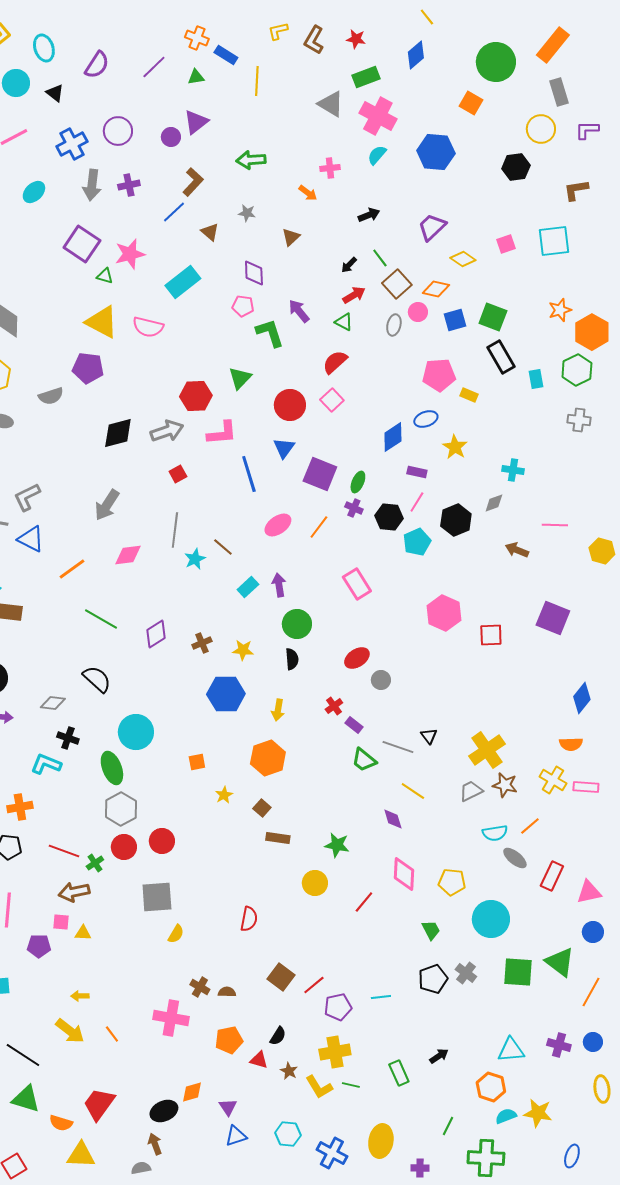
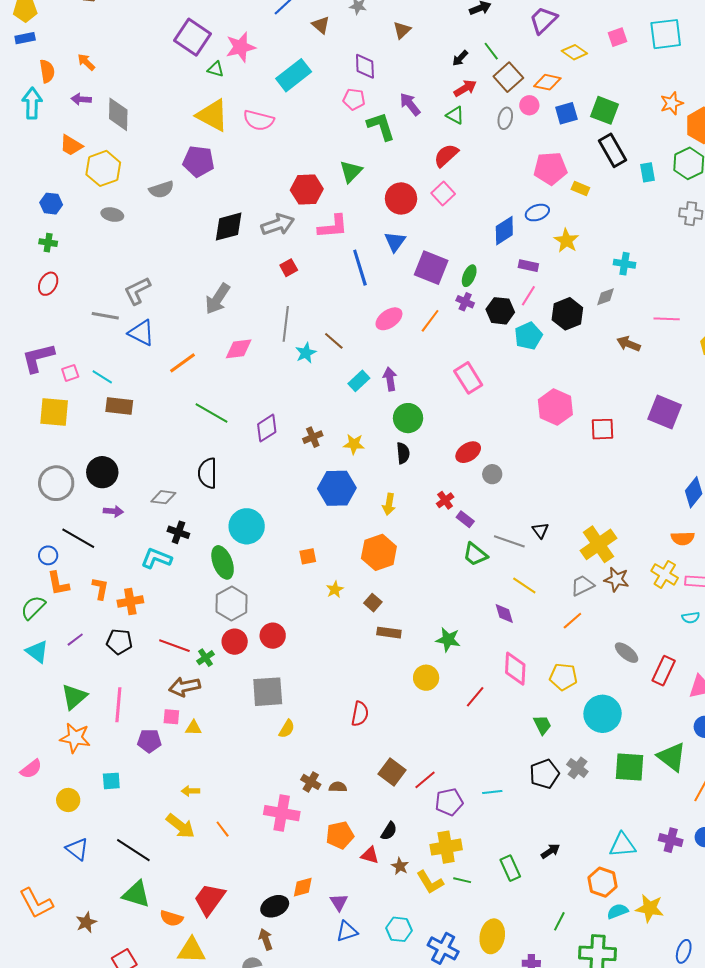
black semicircle: (97, 679) -> (208, 473), turned -132
orange line: (530, 826) -> (572, 621), moved
cyan semicircle: (495, 833) -> (691, 618), moved, size x0.7

